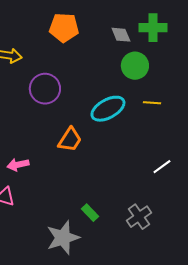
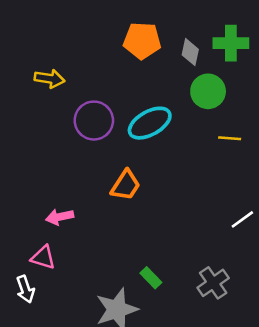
orange pentagon: (64, 28) -> (142, 41), moved
gray diamond: (121, 35) -> (190, 52), turned 35
cyan ellipse: (108, 109) -> (150, 123), moved

